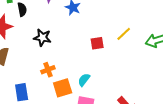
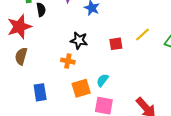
black star: (42, 38) -> (79, 40), moved
orange cross: (48, 70) -> (68, 61), moved, turned 32

